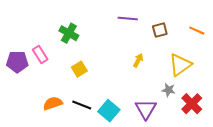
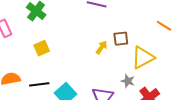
brown square: (160, 30) -> (121, 39), moved
black line: (82, 105) -> (39, 84), turned -36

